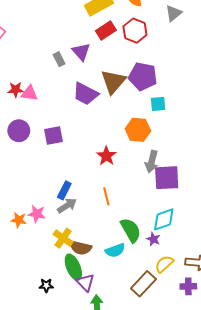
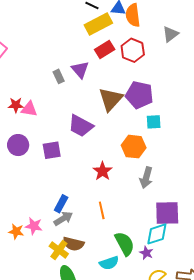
purple trapezoid: (85, 94) -> (81, 126), moved
purple square: (167, 178) -> (167, 213), moved
brown semicircle: (81, 248) -> (73, 244), moved

